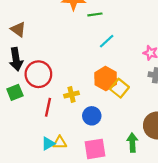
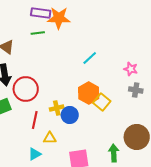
green line: (95, 14) -> (38, 33), moved
blue circle: (92, 116) -> (70, 115), moved
yellow triangle: (60, 143) -> (50, 138), moved

